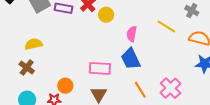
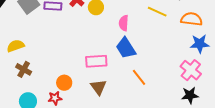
yellow semicircle: (34, 44) -> (16, 46), moved
pink cross: (170, 88) -> (191, 70), moved

